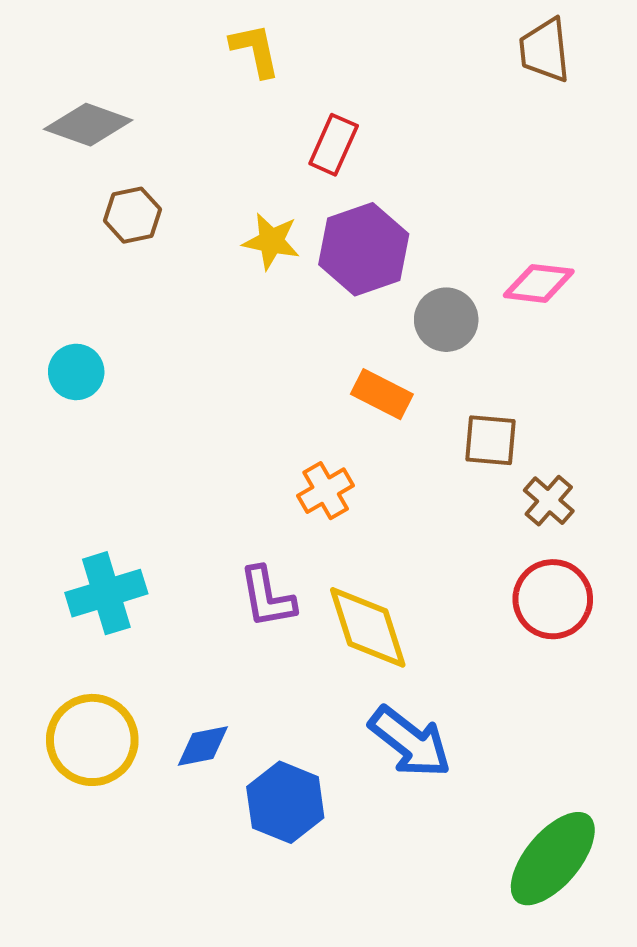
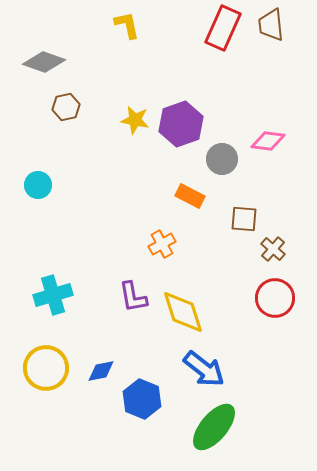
red rectangle: (334, 145) -> (223, 28), moved, size x1.5
green ellipse: (553, 859) -> (214, 427), moved

